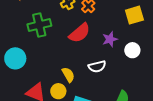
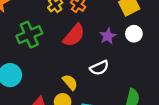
white circle: (132, 50) -> (134, 34), moved

